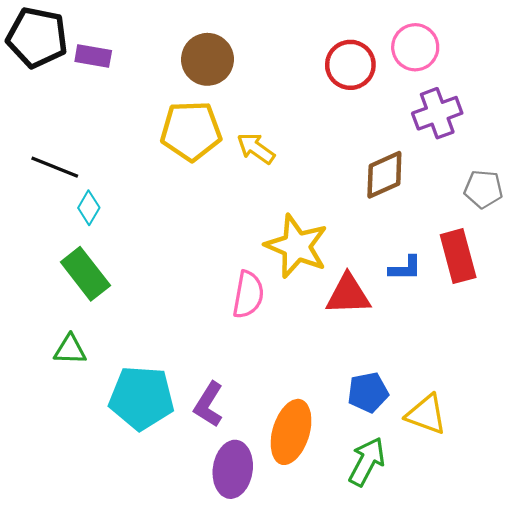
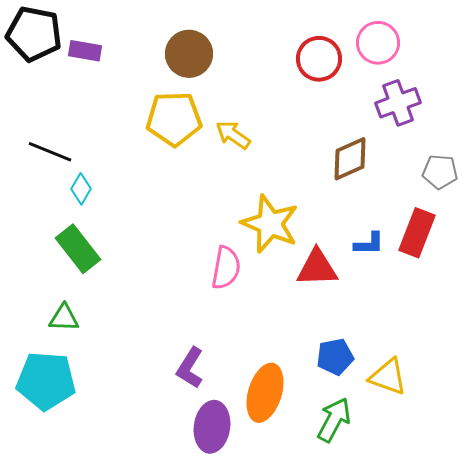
red rectangle: (458, 256) -> (417, 233), turned 36
cyan pentagon: (142, 398) -> (46, 381), moved

